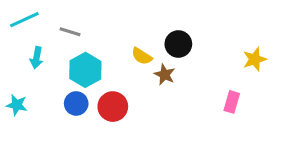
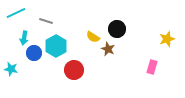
blue circle: (76, 103) -> (34, 53), moved

